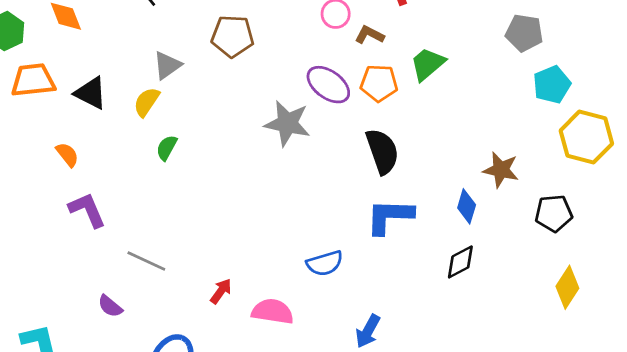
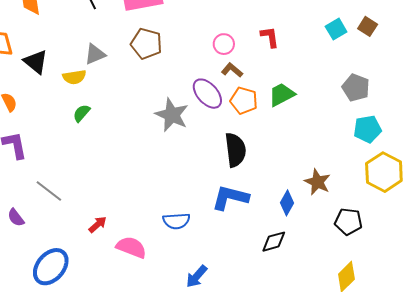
brown L-shape: (369, 35) -> (232, 70), moved
yellow semicircle: (147, 102) -> (74, 77), turned -145

